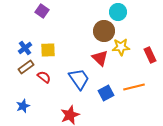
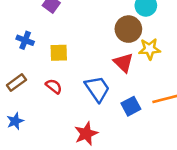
blue cross: (25, 48) -> (25, 40), moved, turned -32
brown rectangle: (26, 67) -> (16, 83), moved
blue star: (23, 106) -> (15, 121), moved

